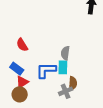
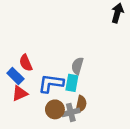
red semicircle: (22, 45) -> (26, 63), moved
brown circle: (20, 94) -> (55, 109), moved

